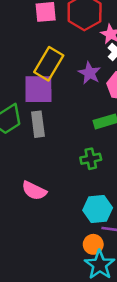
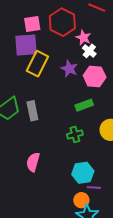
purple square: (38, 89) -> (26, 45), moved
pink semicircle: (34, 191) -> (33, 162), turned 84

